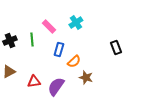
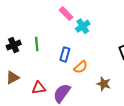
pink rectangle: (49, 26) -> (66, 14), moved
brown star: (86, 78) -> (104, 84), moved

